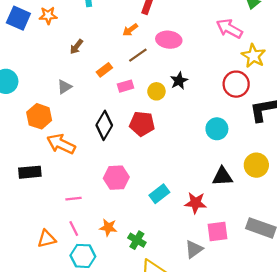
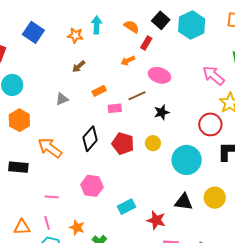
orange star: (48, 15) -> (75, 35), moved
brown line: (138, 55) -> (137, 96), moved
yellow circle: (156, 91) -> (153, 143), moved
orange hexagon: (39, 116) -> (19, 120), moved
cyan circle: (217, 129) -> (187, 160), size x1.5

